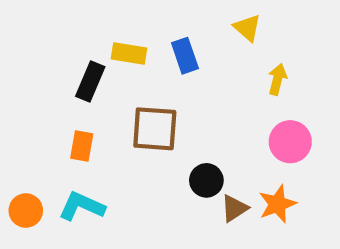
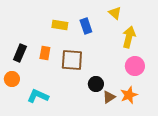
yellow arrow: (277, 79) -> (129, 37), size x1.5
black rectangle: (90, 82) -> (20, 53), moved
orange rectangle: (82, 146) -> (45, 53), moved
orange circle: (26, 210) -> (12, 79), moved

